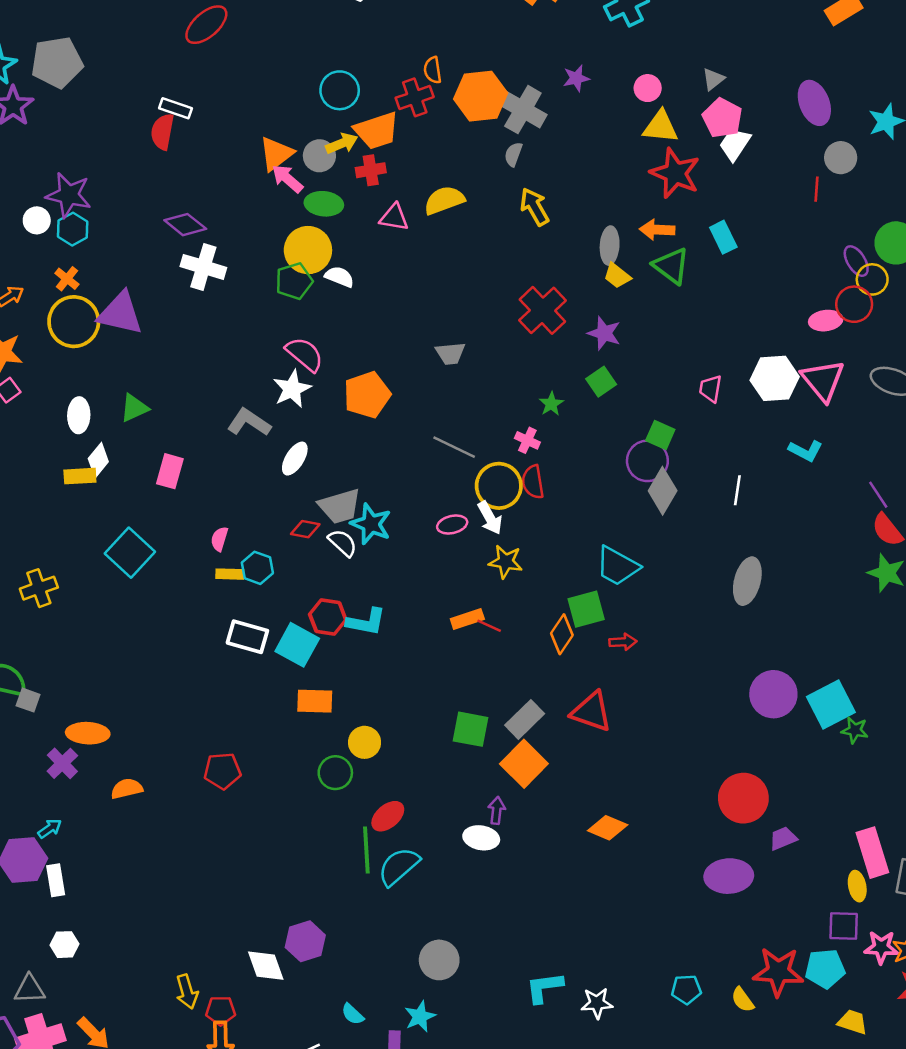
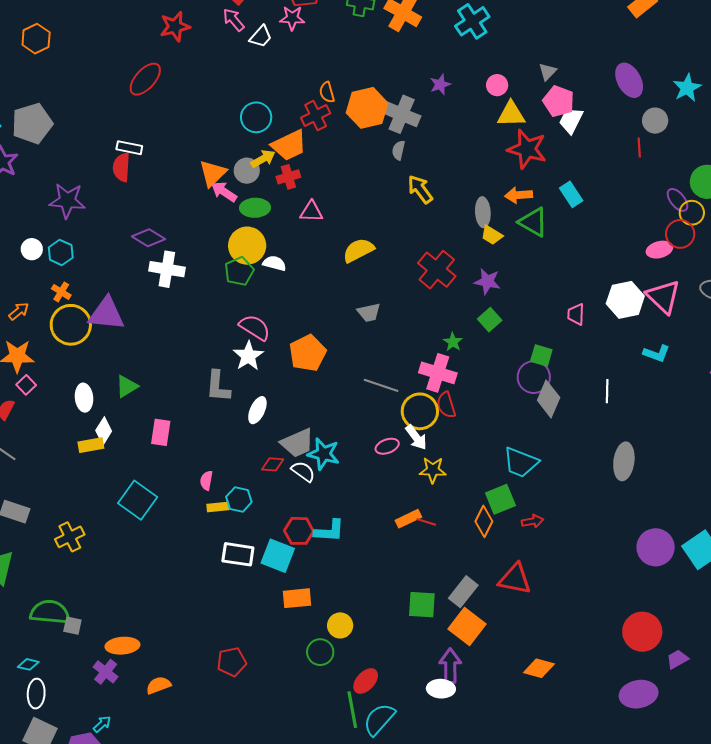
purple star: (69, 195) -> (67, 201), moved
yellow semicircle: (444, 200) -> (358, 250), moved
gray L-shape: (249, 422) -> (218, 386), turned -112
pink cross: (527, 440) -> (438, 373), size x1.8
purple arrow: (497, 811) -> (450, 666), size x1.6

